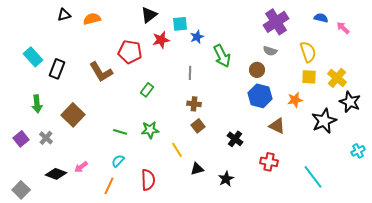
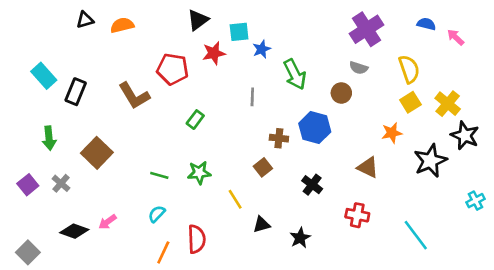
yellow square: (309, 77) -> (410, 102), turned -35
blue hexagon: (260, 96) -> (315, 128), moved
brown cross: (194, 104) -> (279, 138), moved
orange line: (109, 186) -> (163, 252), moved

